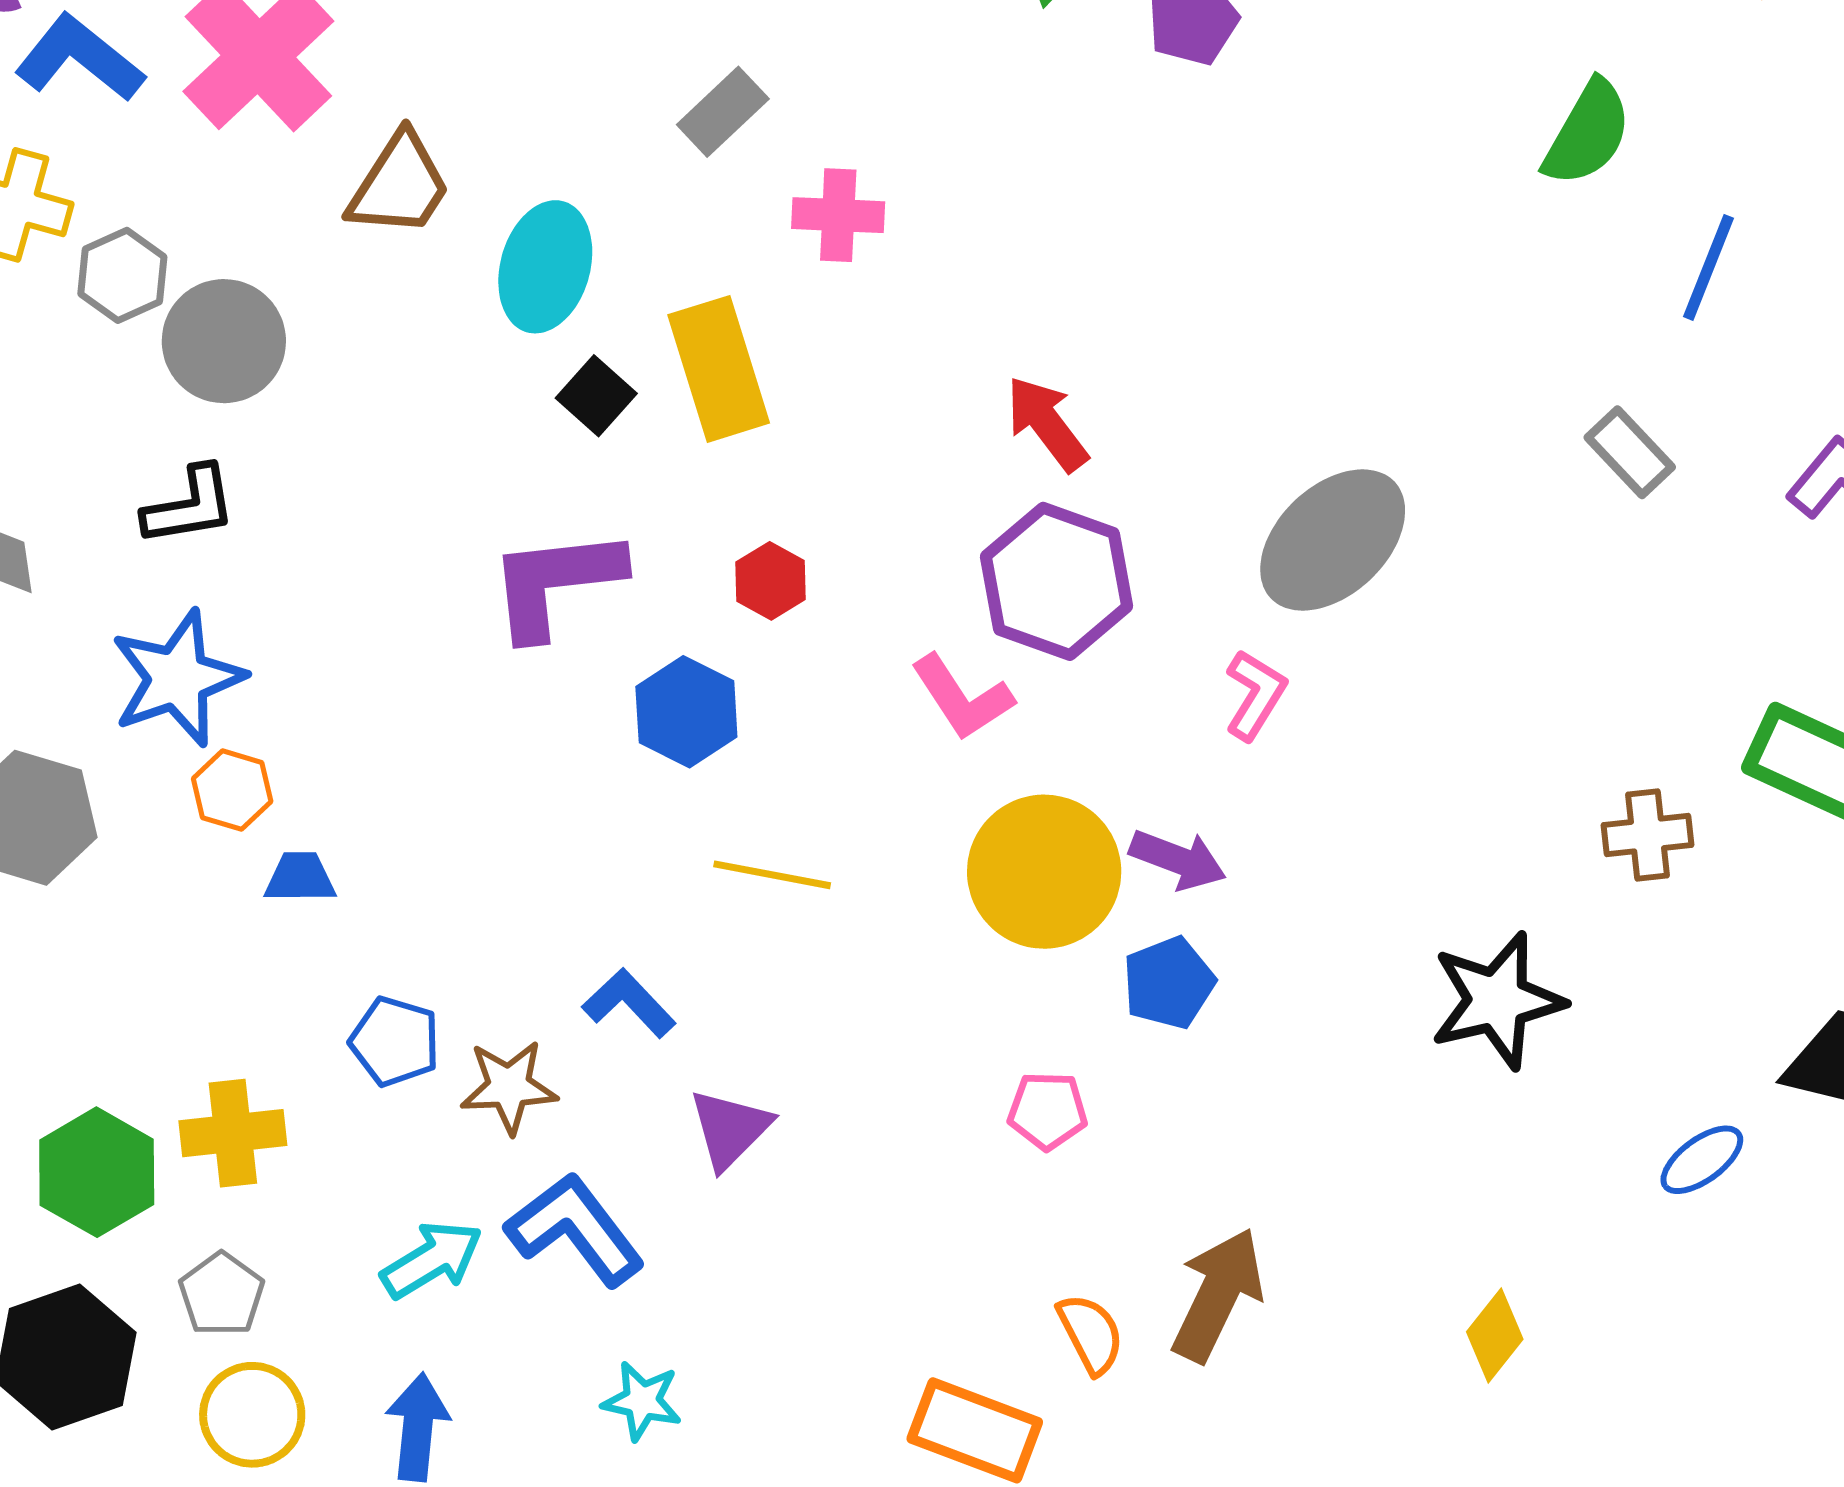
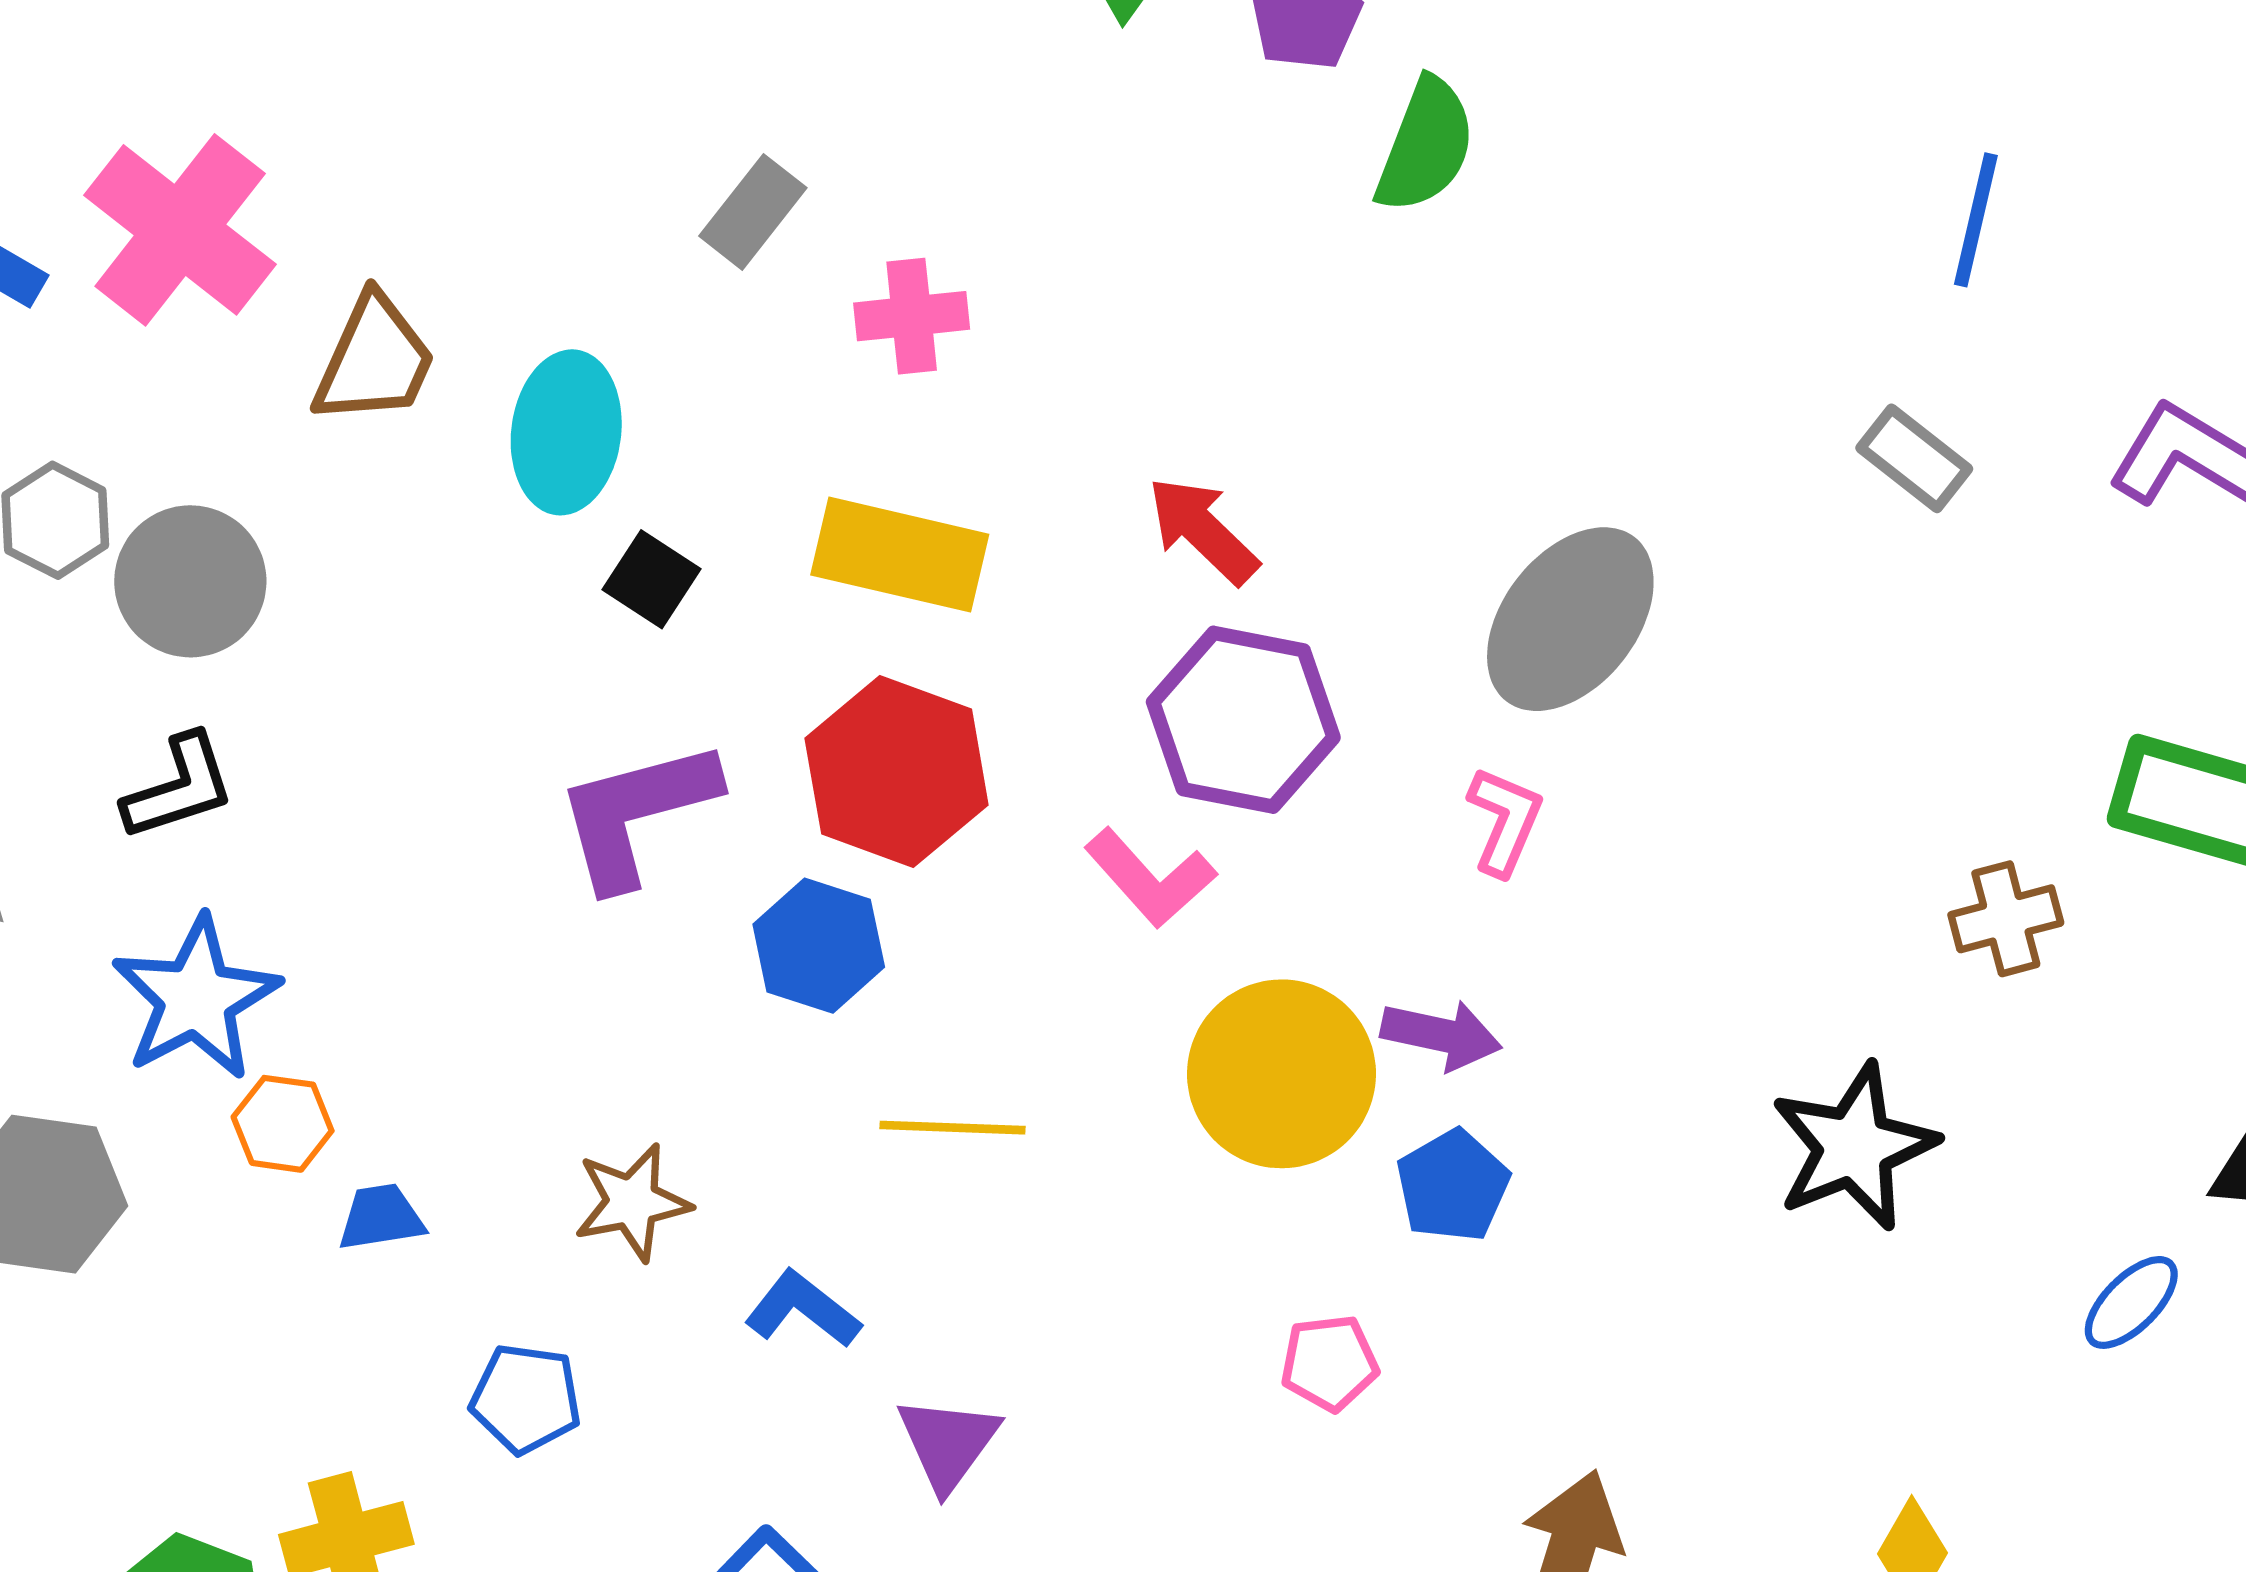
green semicircle: (1588, 133) -> (1425, 146), moved
yellow rectangle: (719, 369) -> (900, 555), moved, turned -51
red hexagon: (770, 581) -> (897, 772), size x2.0
brown star: (509, 1087) -> (632, 1202), moved

